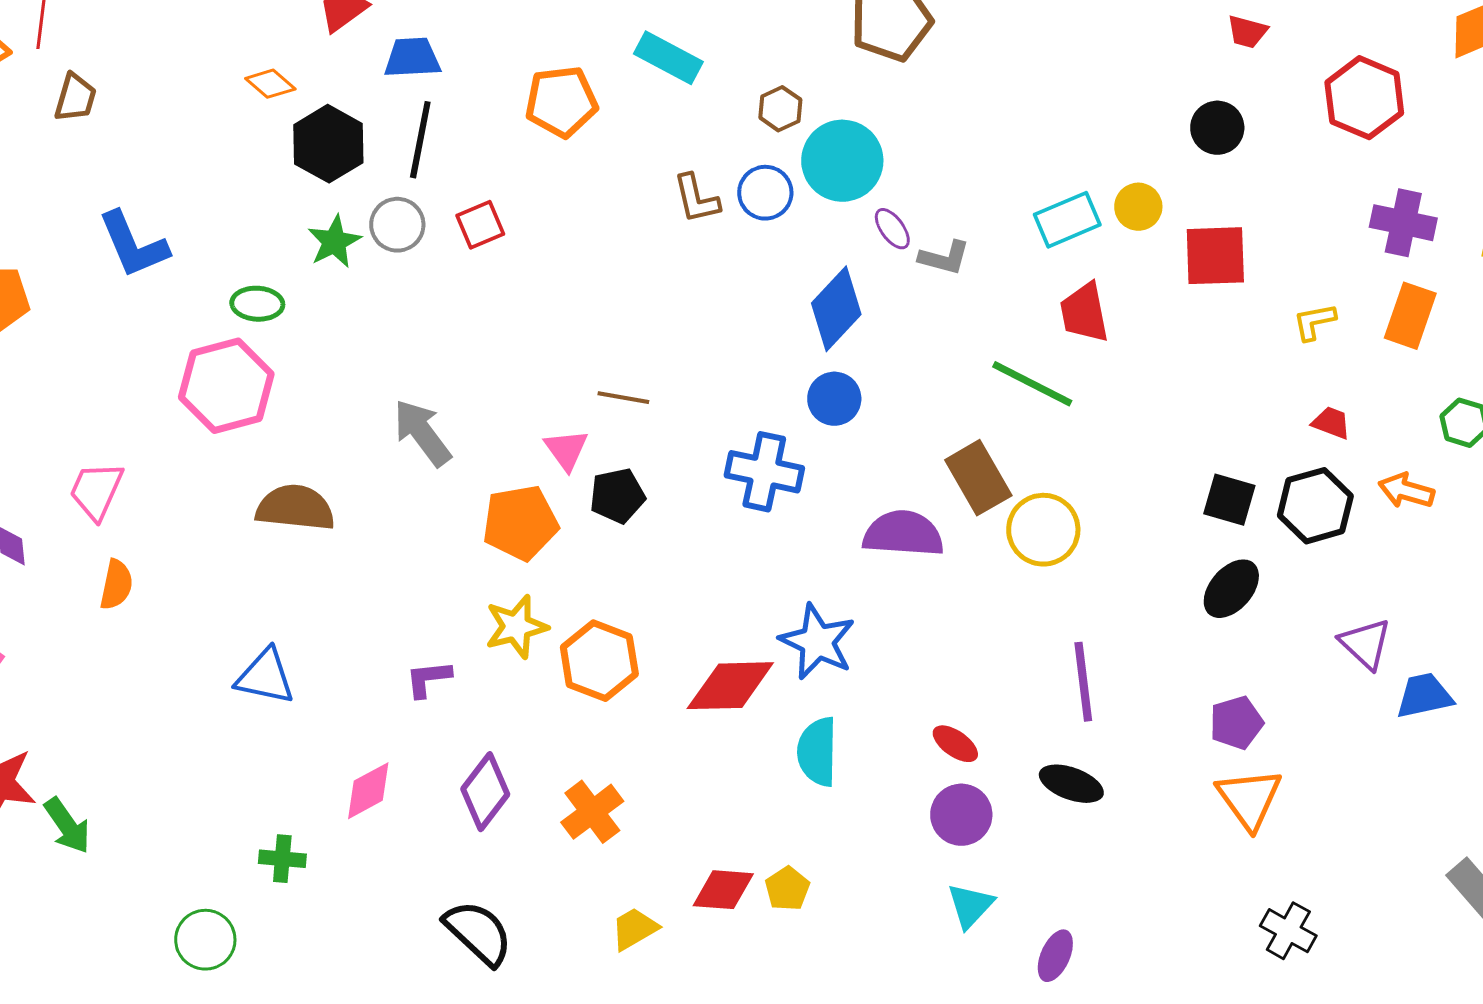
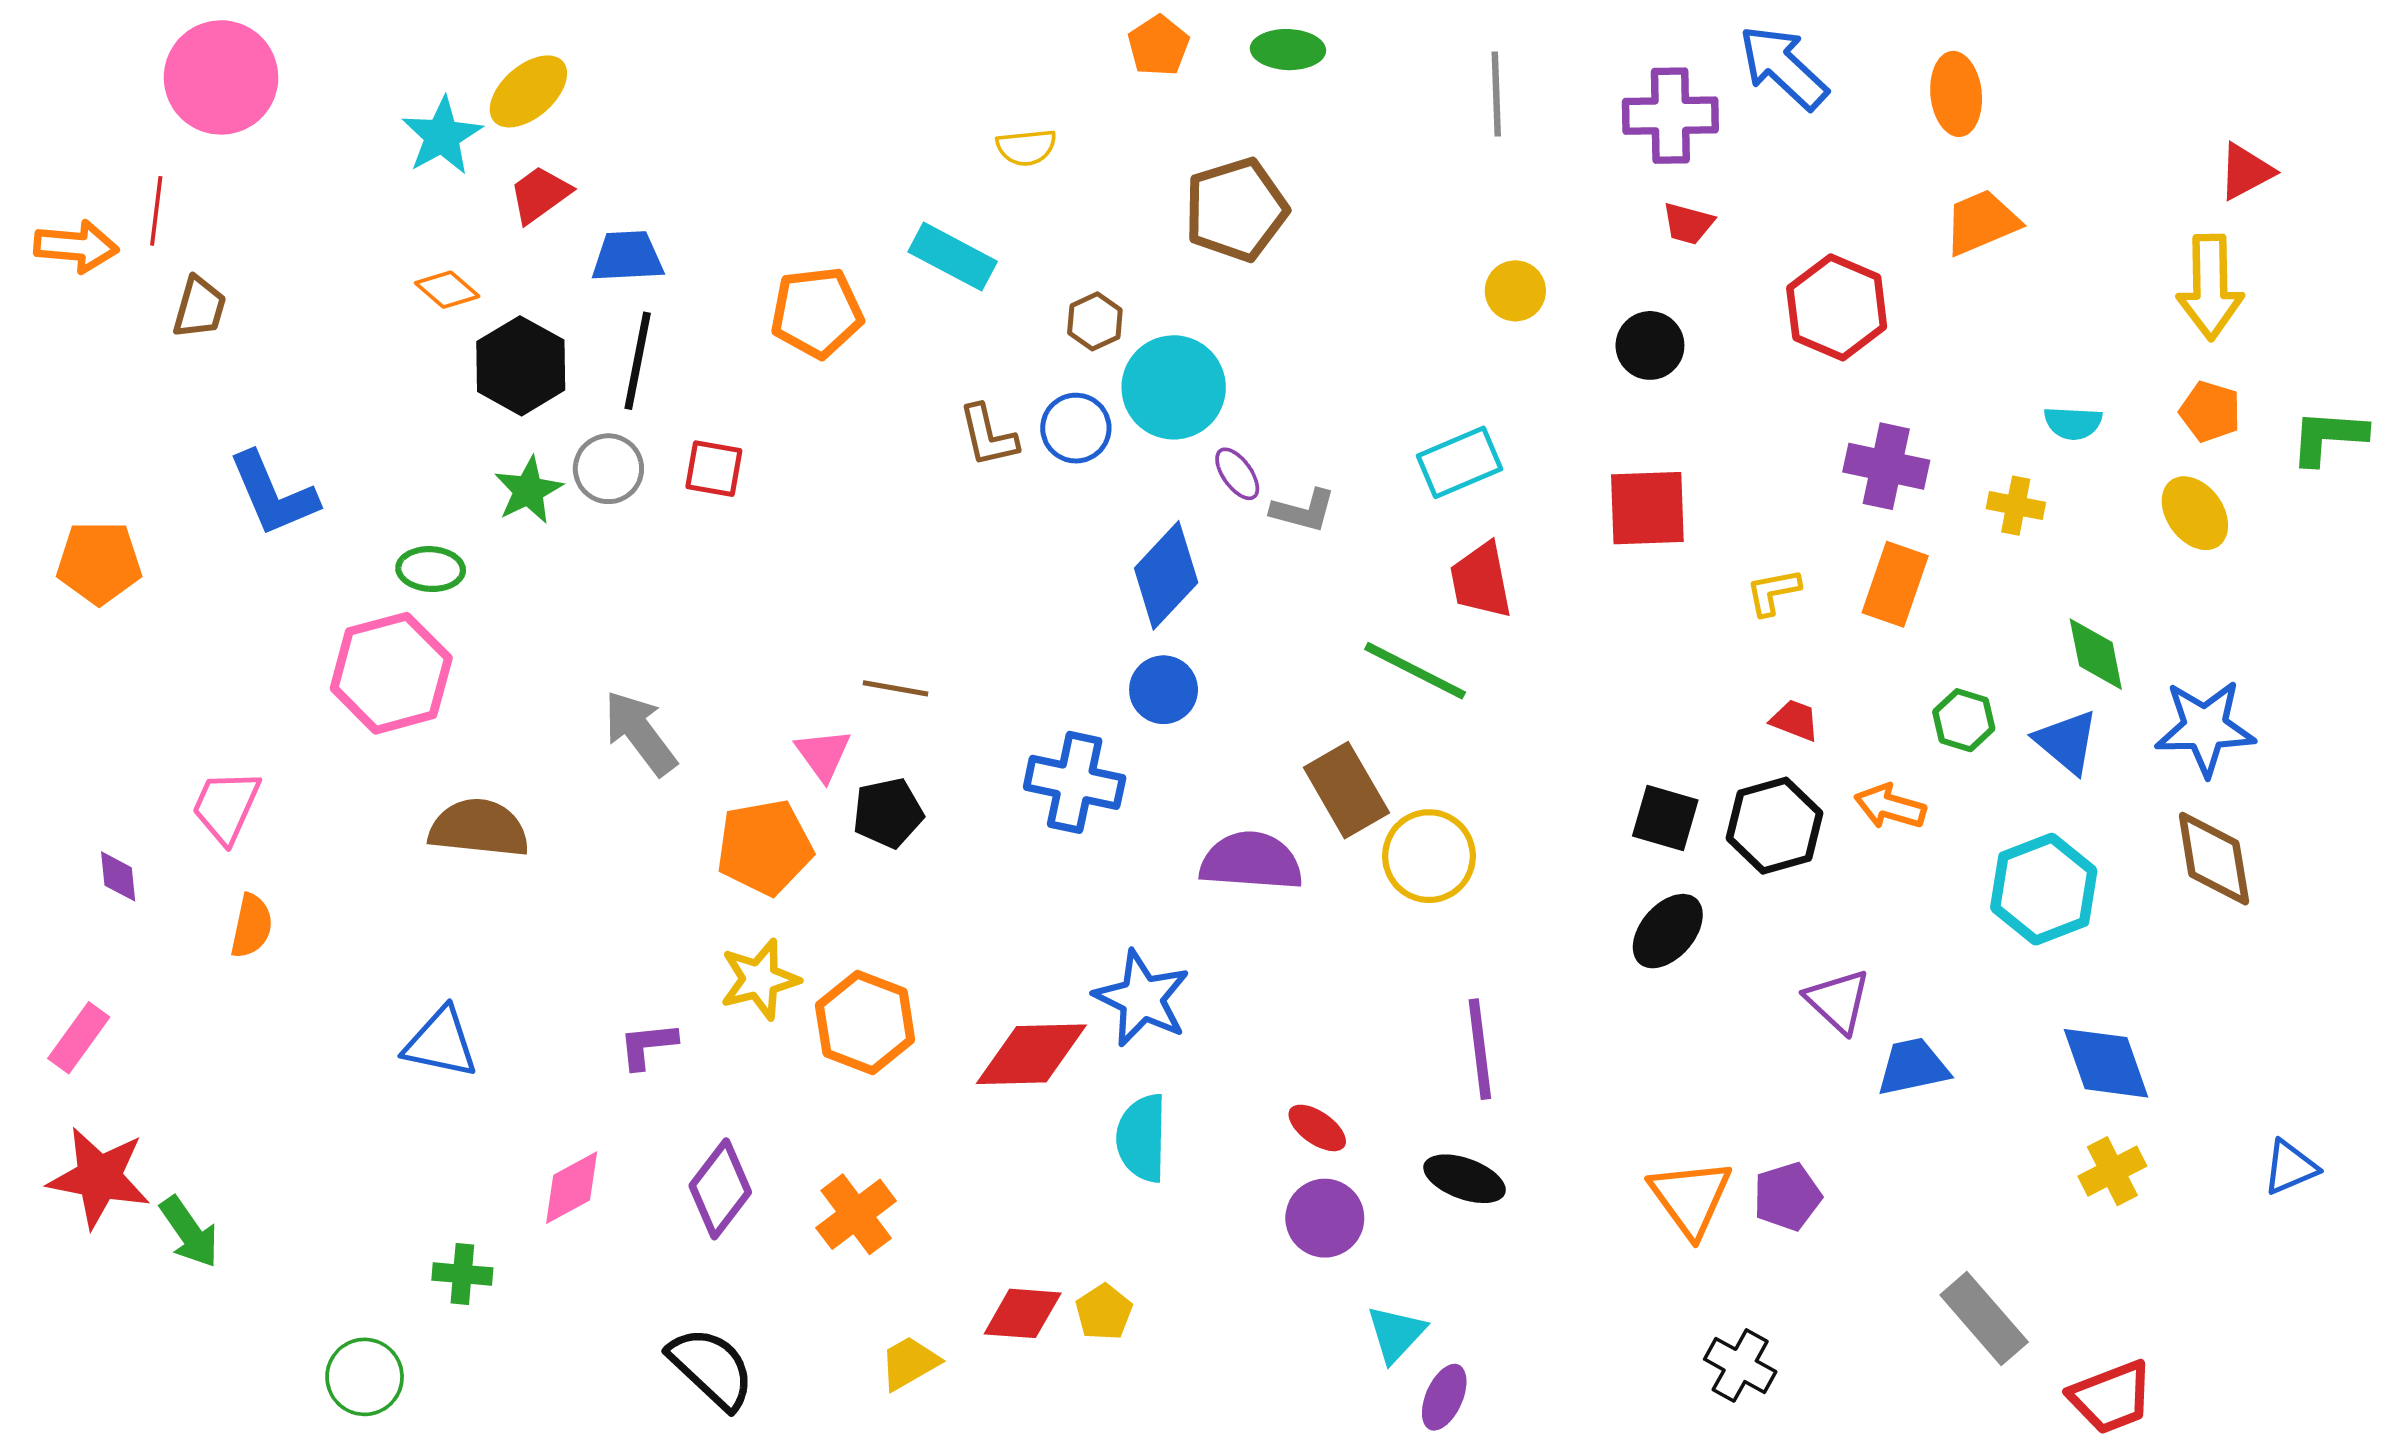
yellow circle: (1138, 207) -> (1515, 291), moved
red square: (480, 225) -> (714, 469), turned 33
purple pentagon: (1236, 723) -> (1787, 1197), moved
cyan triangle: (970, 906) -> (1396, 1334), moved

